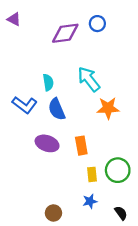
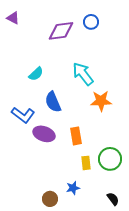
cyan semicircle: (48, 82) -> (36, 74), moved, turned 56
blue L-shape: (25, 105) -> (23, 115), moved
blue star: (90, 201) -> (73, 188), moved

